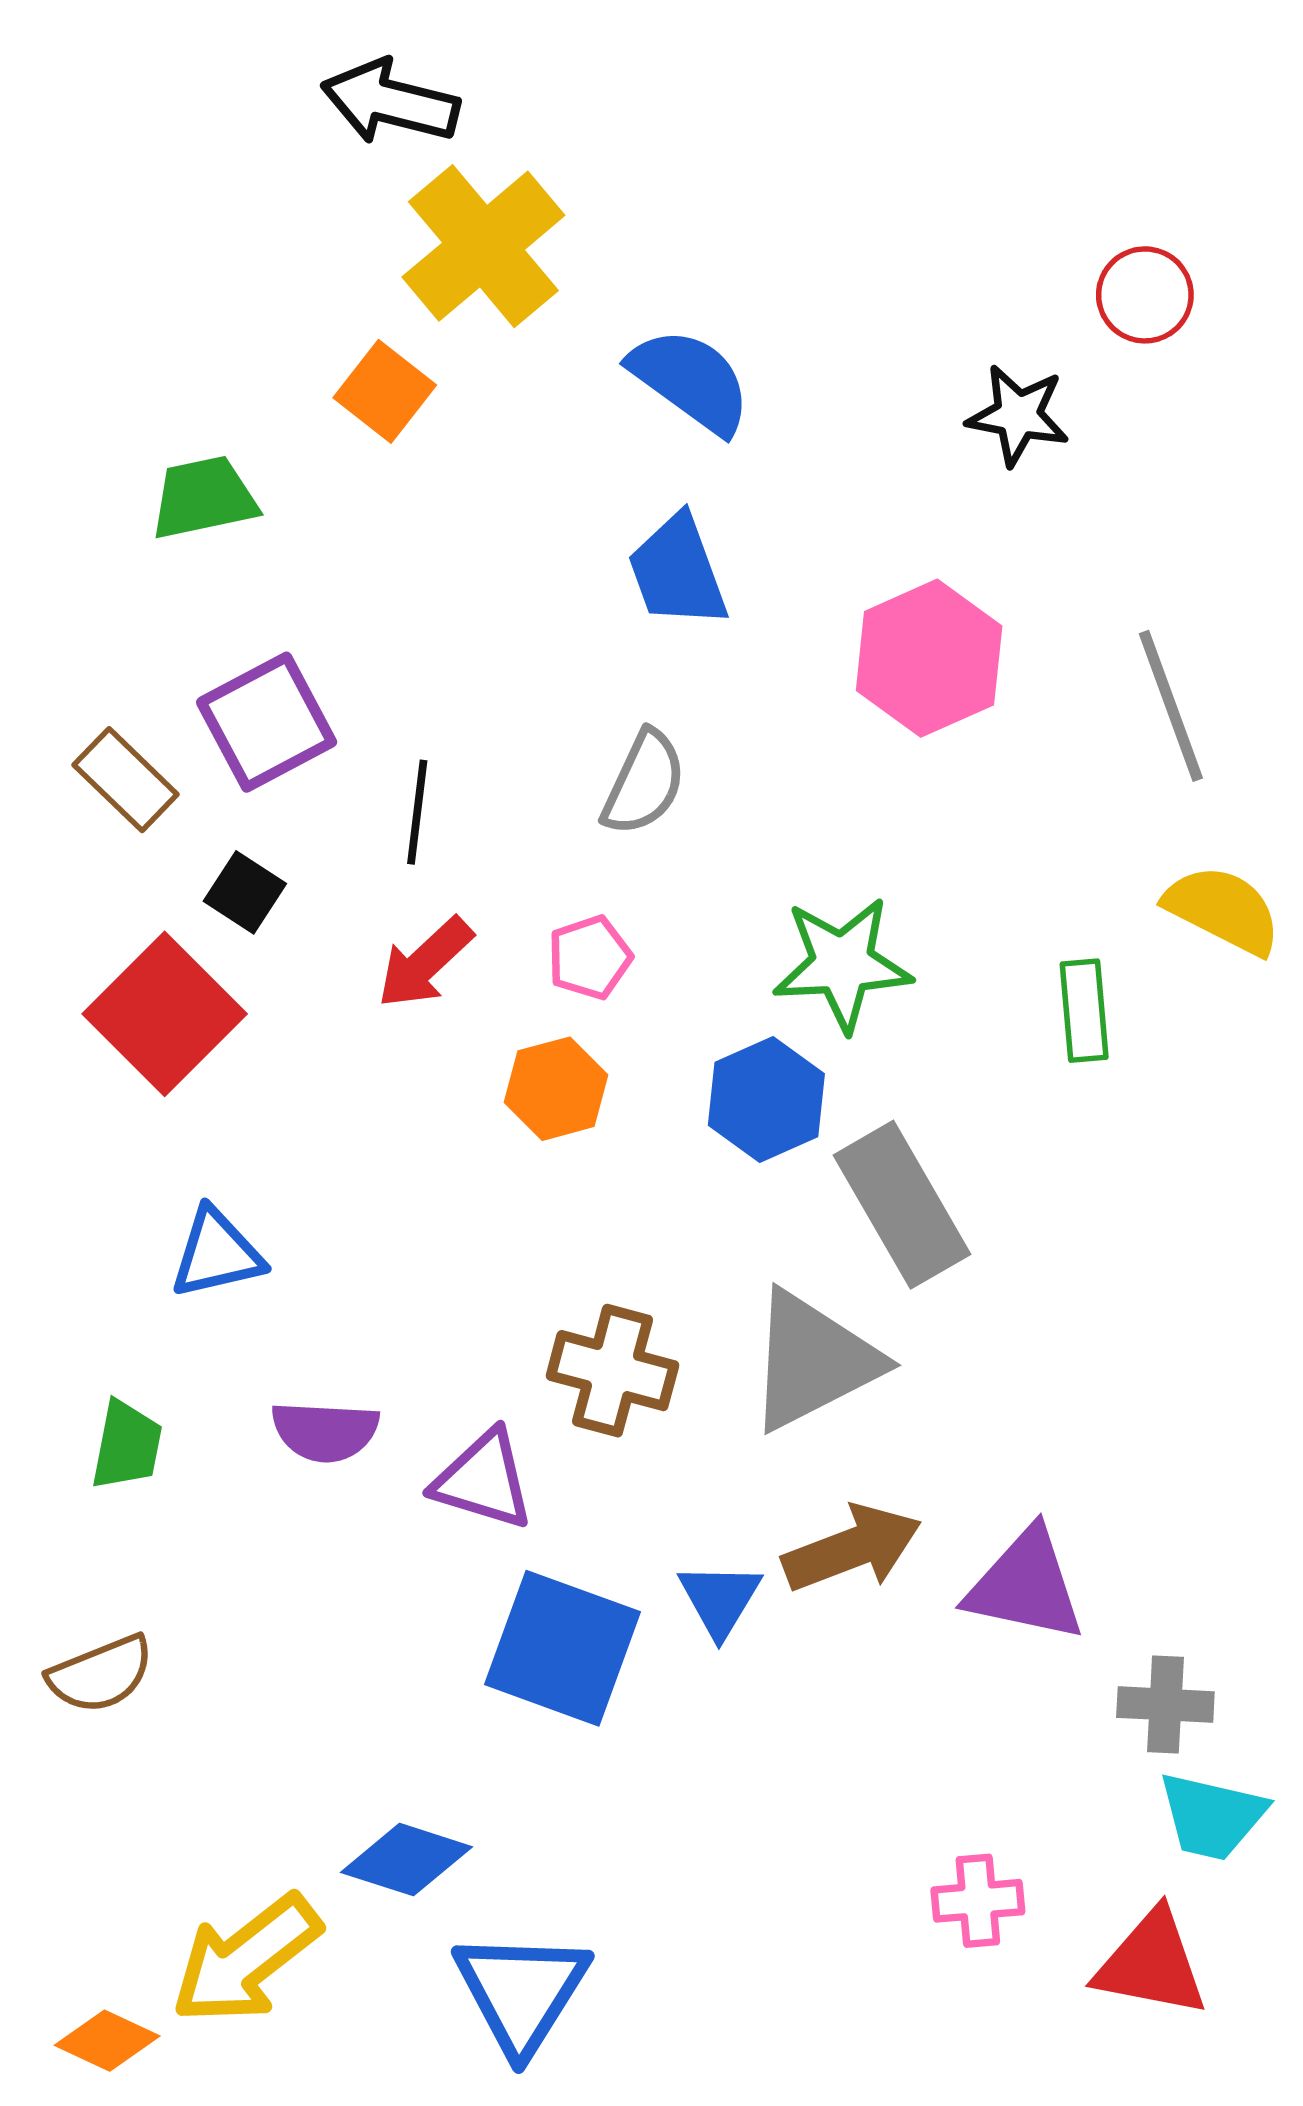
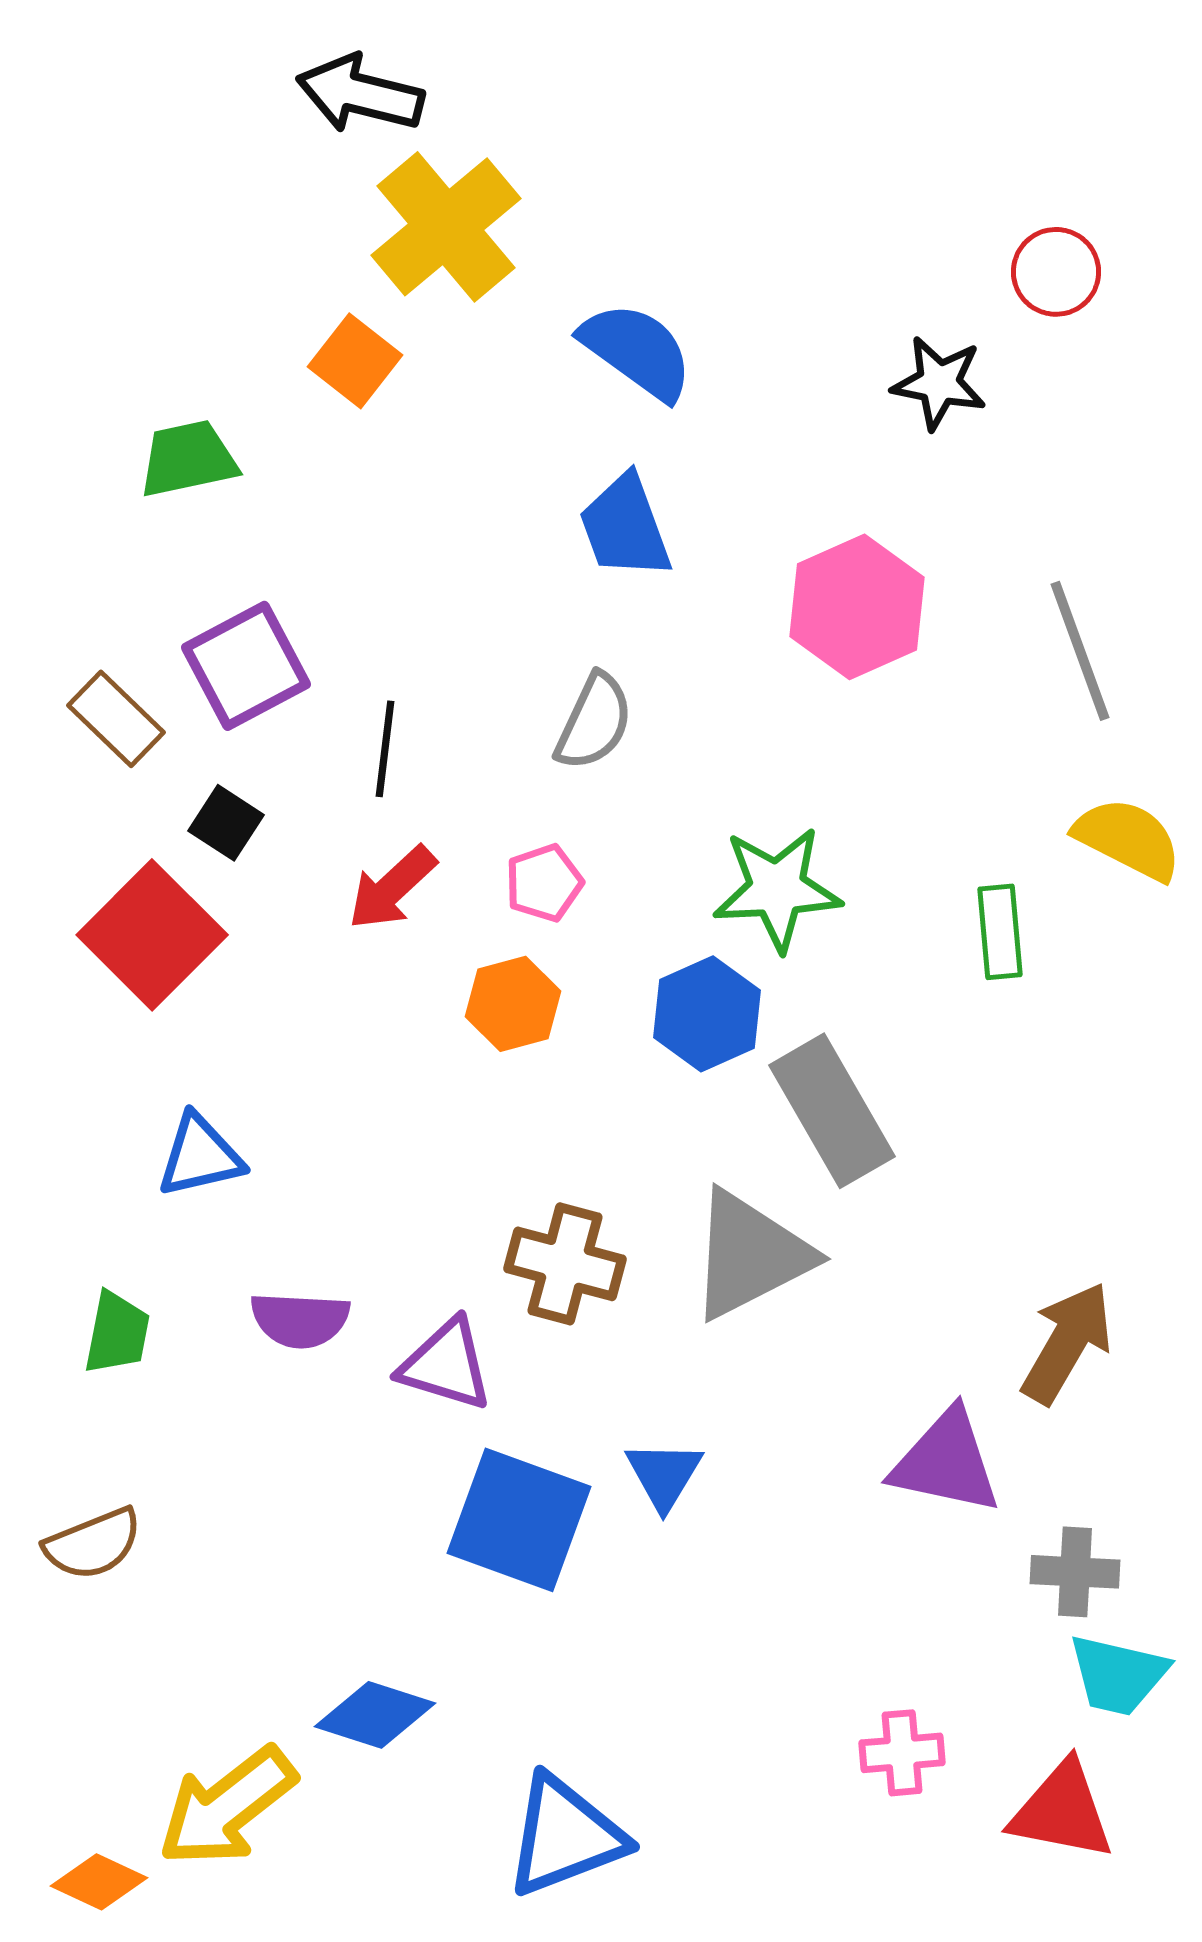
brown arrow: (852, 1548) -> (1067, 1343), moved, turned -39
blue triangle: (521, 1992) -> (565, 1836), moved, turned 37

